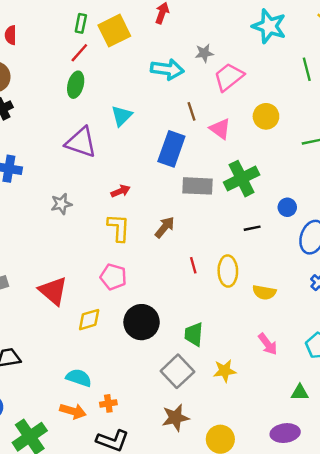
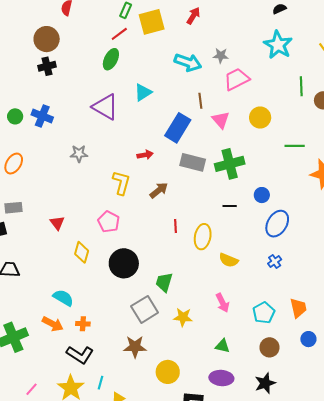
red arrow: (121, 191) -> (145, 155), moved
red triangle: (53, 291) -> (57, 223), size x0.6
yellow diamond: (89, 320) -> (82, 252), turned -70
green triangle: (300, 393) -> (222, 346), moved

